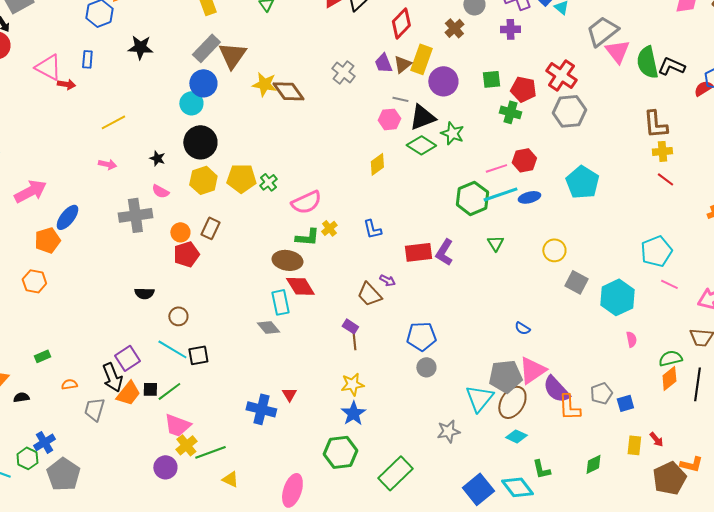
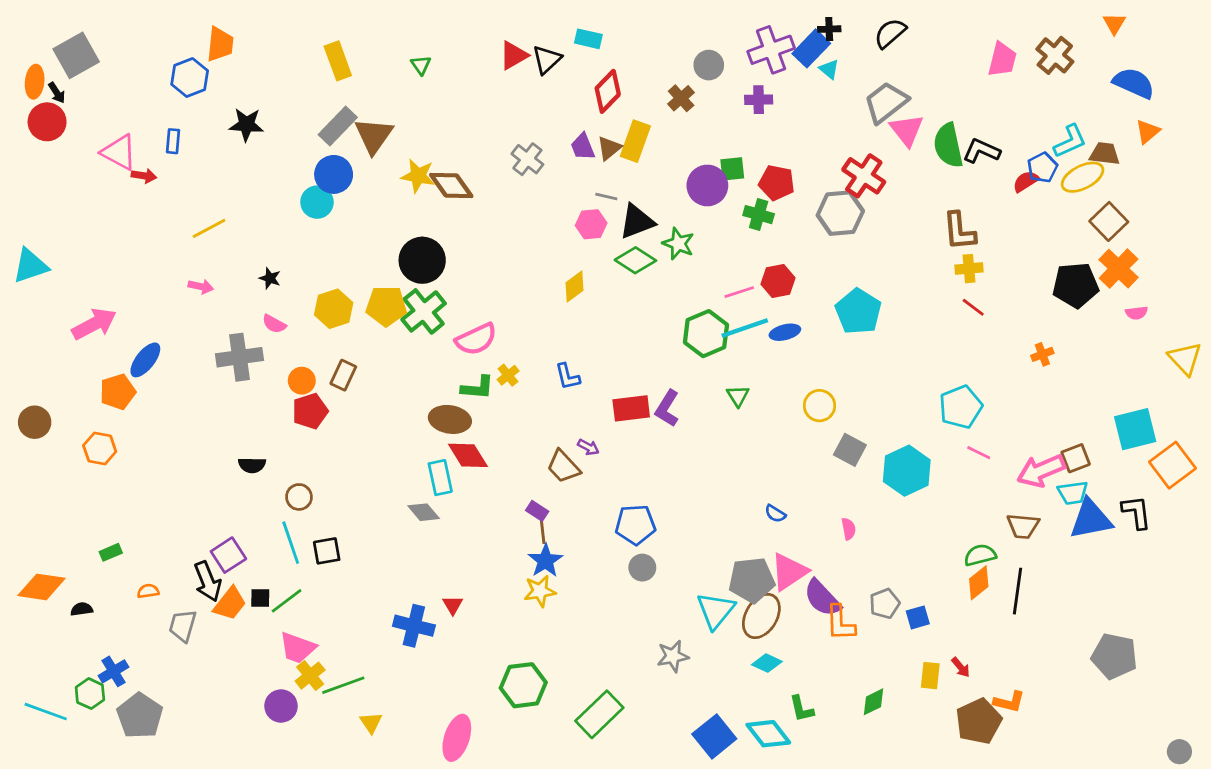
red cross: (561, 75) -> (864, 176), moved
purple circle: (443, 81) -> (707, 185), moved
black circle: (200, 142) -> (422, 260), moved
green cross: (268, 182) -> (424, 311), size x1.8
pink semicircle: (631, 339) -> (849, 529), moved
cyan line: (172, 349) -> (291, 543), turned 40
blue star: (353, 413) -> (545, 561), moved
yellow triangle: (230, 479) -> (371, 723), turned 30

